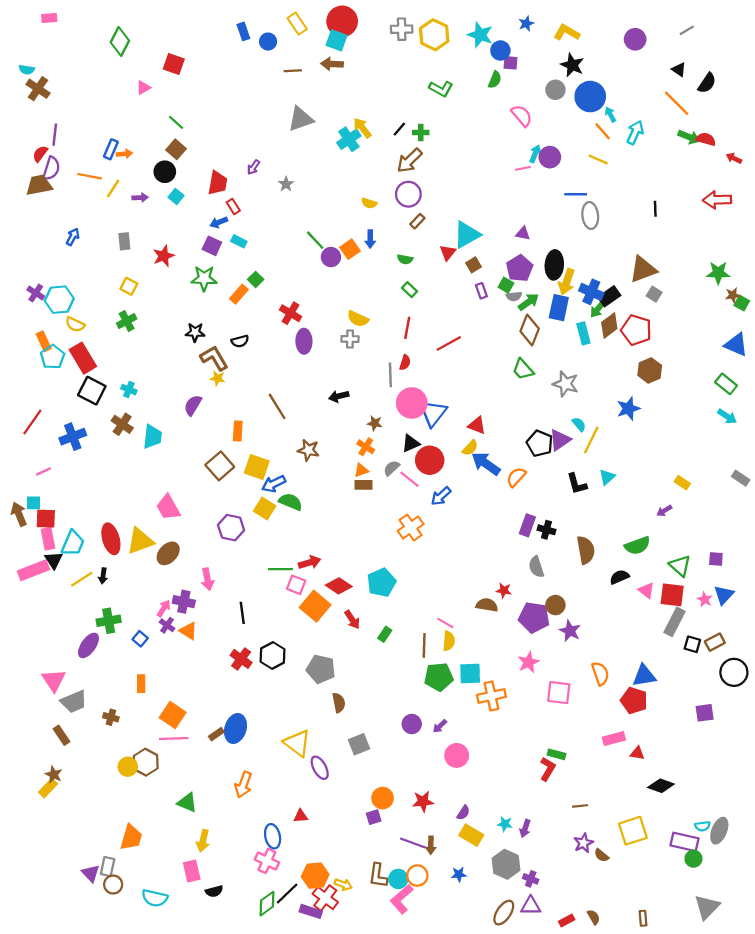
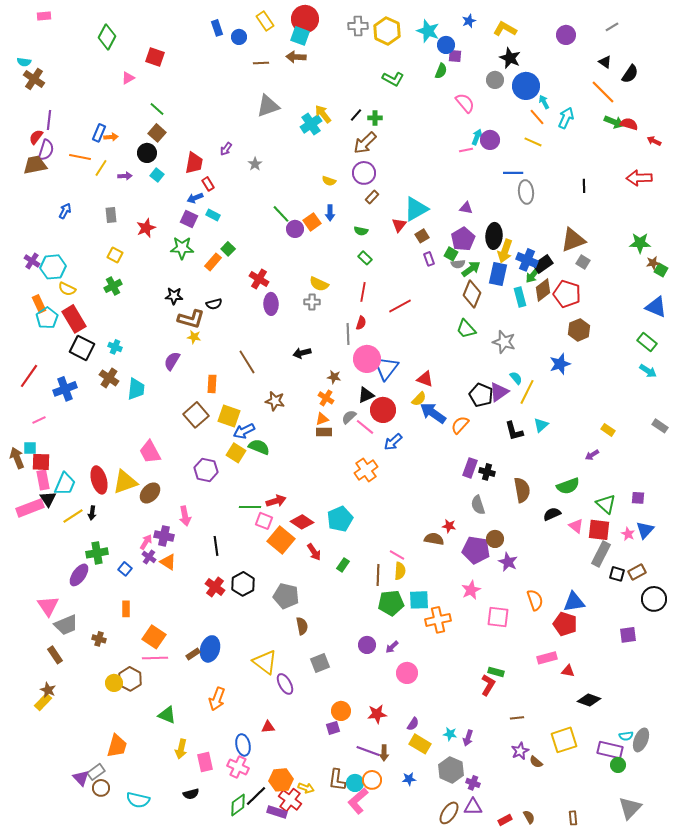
brown L-shape: (214, 358) -> (191, 319), turned 136
gray rectangle: (108, 867) -> (96, 772), turned 42
pink rectangle: (192, 871) -> (205, 762), moved

